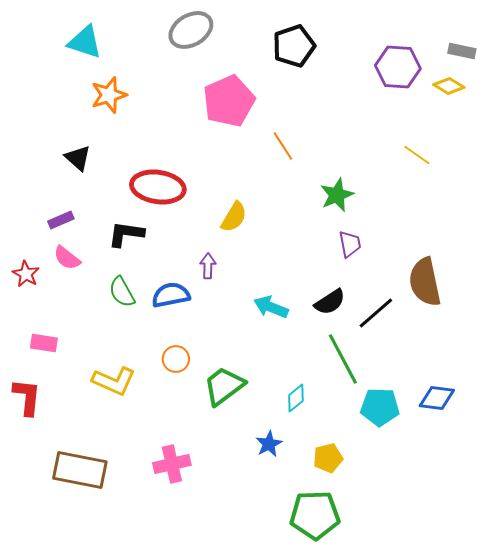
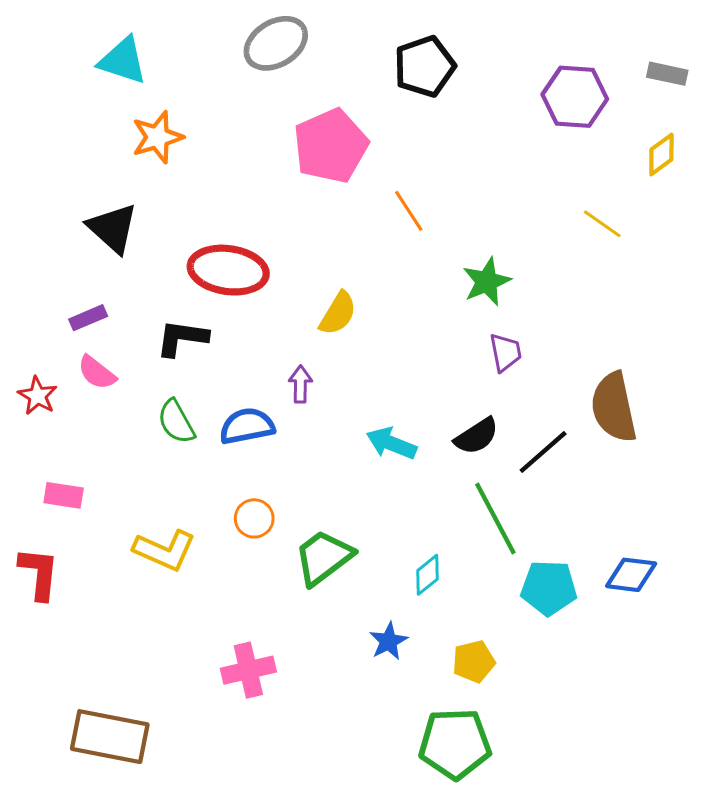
yellow diamond: (449, 86) -> (661, 155), moved, turned -68
black triangle: (78, 158) -> (113, 228), size x1.4
brown rectangle: (80, 470) -> (110, 737), moved

